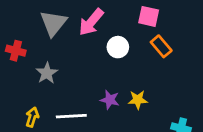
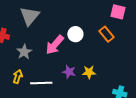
pink square: (149, 16) -> (118, 12), moved
pink arrow: (91, 22) -> (55, 45), moved
yellow arrow: (32, 117) -> (18, 77), moved

